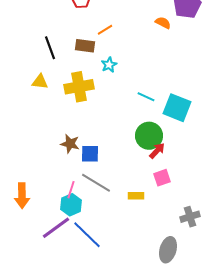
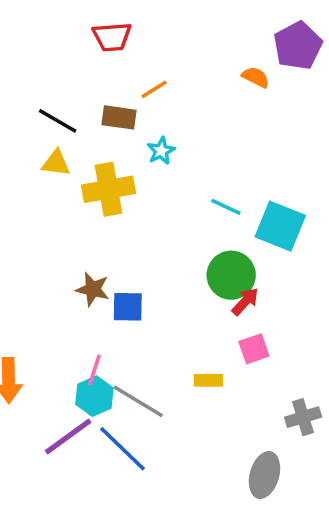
black line: (50, 48) -> (58, 121), turned -40
yellow triangle: (40, 82) -> (56, 163), moved
gray line: (96, 183) -> (138, 401), moved

